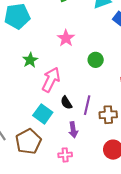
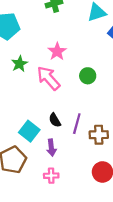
green star: (30, 60) -> (20, 64), moved
pink arrow: (51, 80) -> (48, 78), moved, turned -70
purple arrow: (73, 130) -> (51, 148), moved

